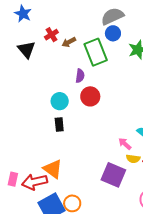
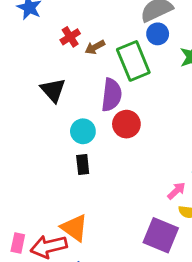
black triangle: (26, 50) -> (53, 90), moved
purple semicircle: (80, 76) -> (112, 95), size x1.6
pink arrow: (125, 144) -> (176, 191), turned 96

